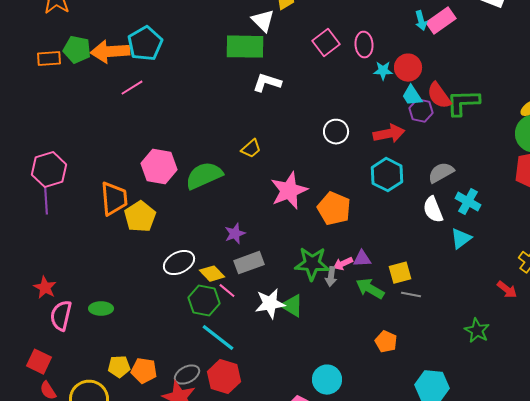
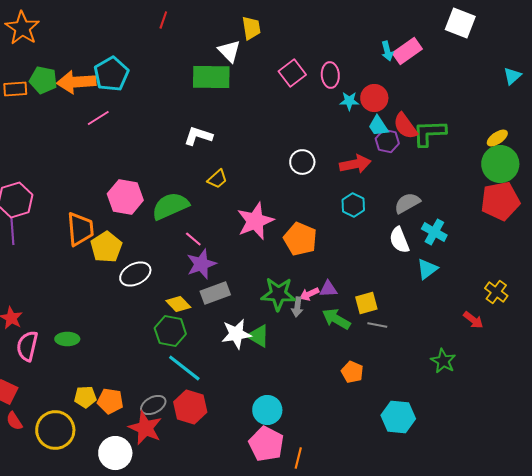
white L-shape: (267, 83) -> (198, 136), moved
cyan hexagon: (387, 175) -> (353, 205), size x0.7
purple star: (235, 234) -> (201, 264), size x1.4
white ellipse: (179, 263) -> (135, 274), moved
pink line: (227, 291) -> (193, 239), moved
cyan circle: (327, 380) -> (267, 410), moved

